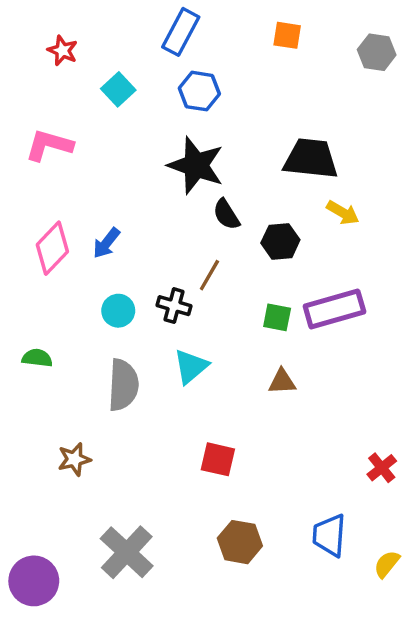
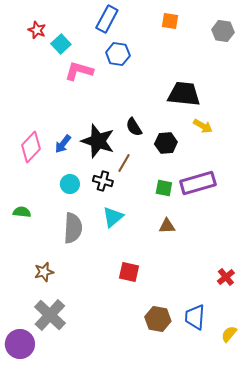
cyan square: (118, 89) -> (61, 44), moved
pink L-shape: (49, 145) -> (79, 71), moved
black star: (196, 165) -> (98, 141), moved
brown hexagon: (240, 542) -> (158, 319), moved
gray cross: (127, 552) -> (50, 315), moved

